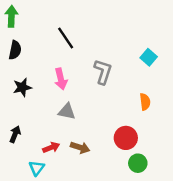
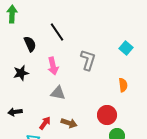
black semicircle: (15, 50) -> (30, 44), moved, turned -35
black arrow: (15, 134) -> (15, 112), turned -120
red arrow: (51, 148) -> (45, 123), turned -32

